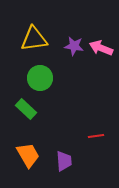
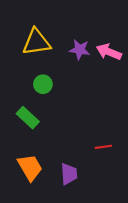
green circle: (40, 78) -> (43, 84), size x0.7

